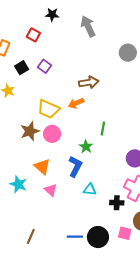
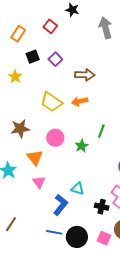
brown arrow: (89, 82) -> (85, 75), moved
brown star: (30, 131) -> (20, 129), moved
pink circle: (52, 134) -> (55, 138), moved
blue L-shape: (75, 166) -> (61, 205), moved

